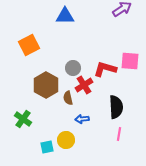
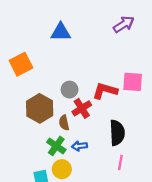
green cross: (23, 119) -> (56, 146), moved

